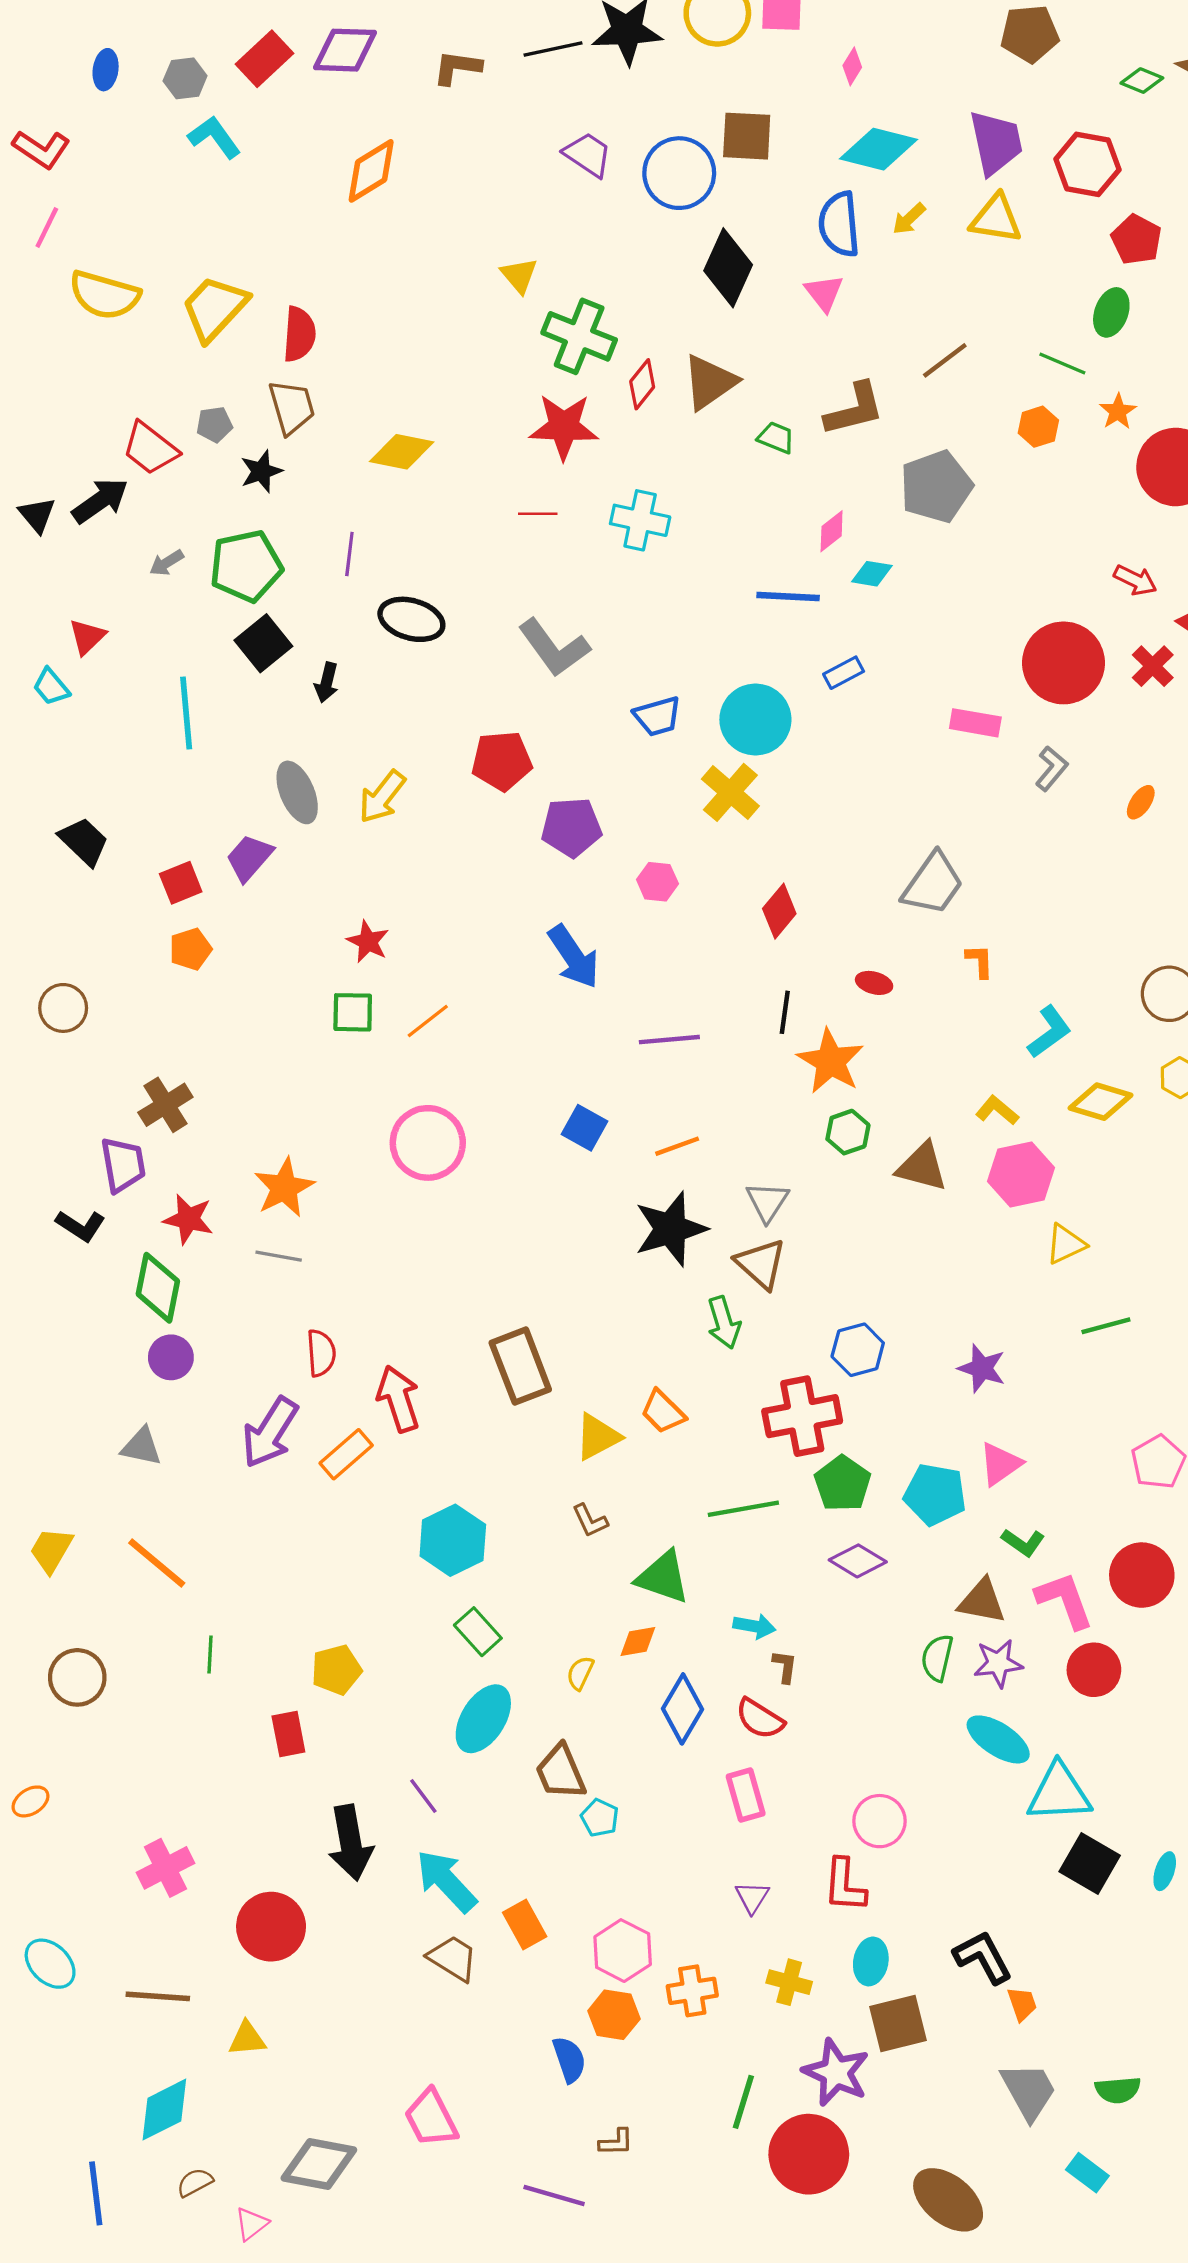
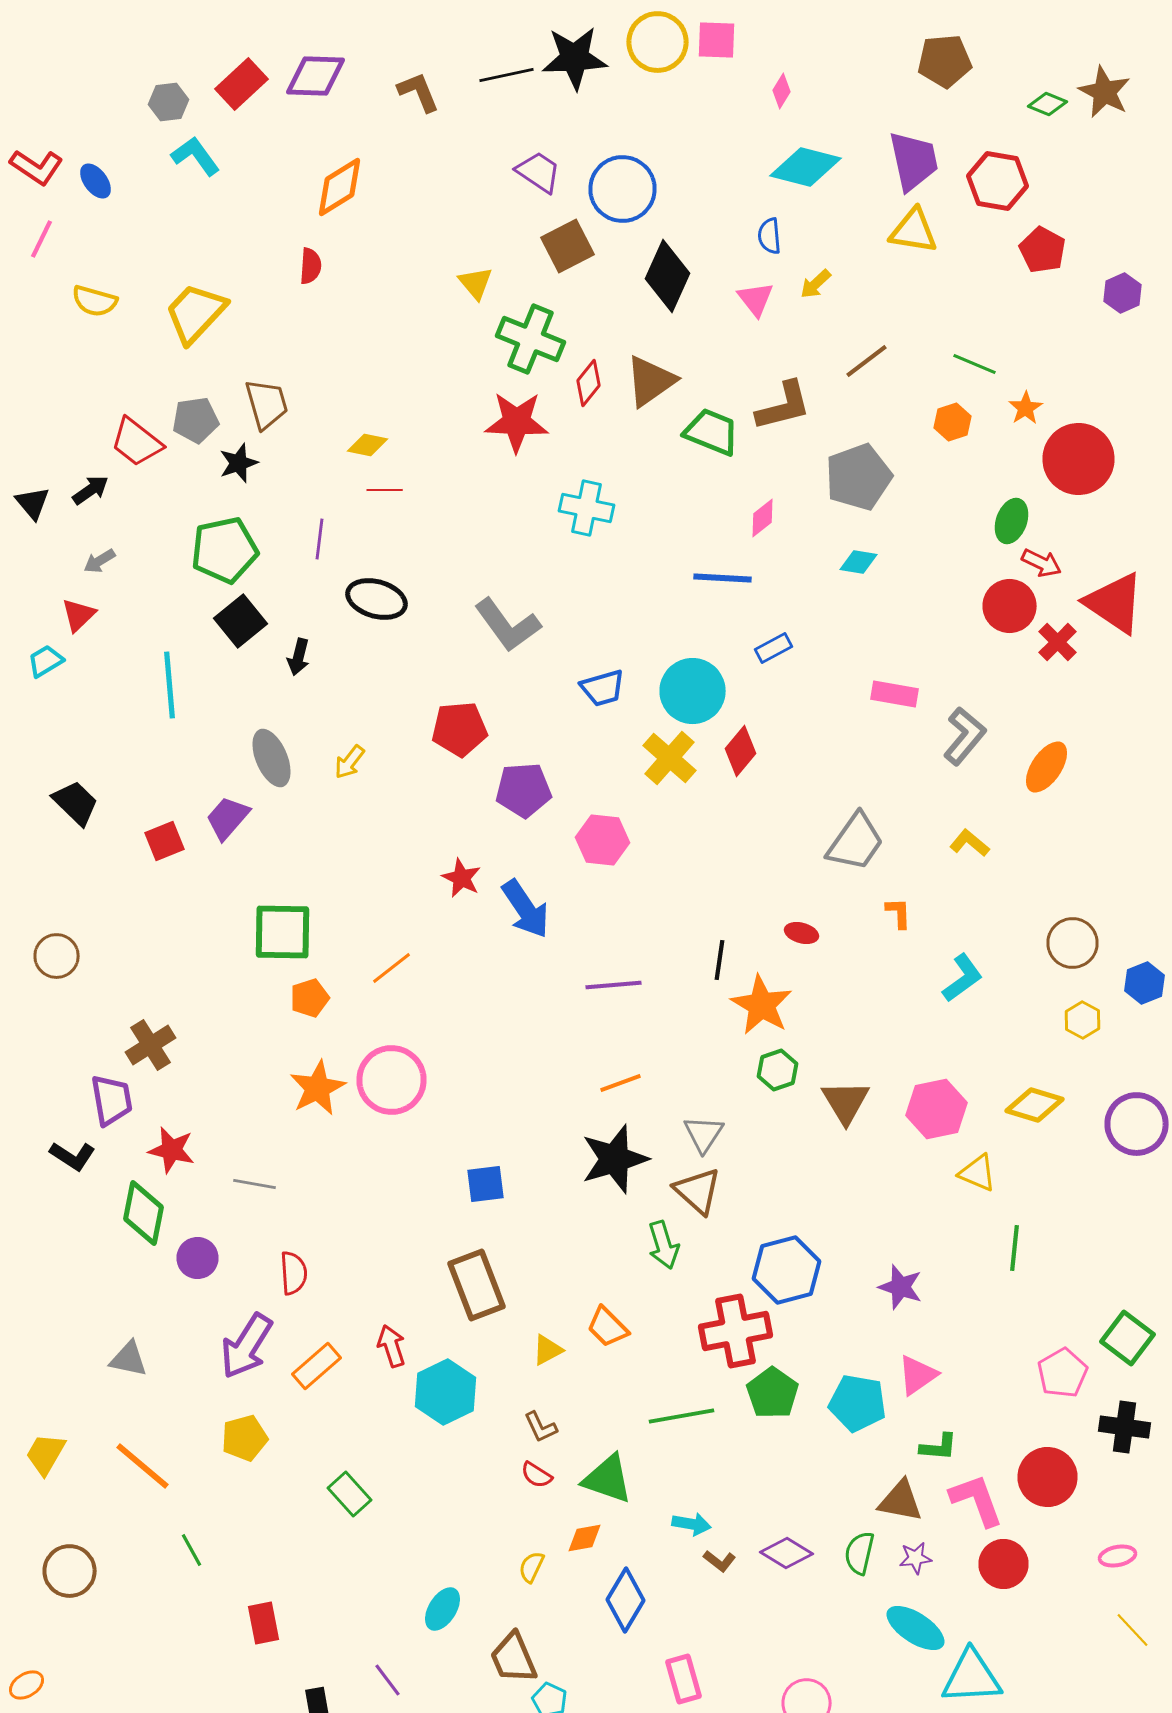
brown L-shape: (457, 67) -> (418, 92), turned 60
blue ellipse: (106, 70) -> (96, 181), moved, turned -45
brown square: (747, 136) -> (568, 246), moved, turned -30
yellow arrow: (909, 219) -> (816, 284), moved
blue semicircle: (839, 224) -> (770, 236), size x0.6
yellow semicircle: (104, 295) -> (94, 301), size x0.7
green ellipse: (1111, 312) -> (1012, 521), moved
red semicircle: (299, 334) -> (310, 266), moved, size x0.7
gray pentagon: (214, 425) -> (196, 420), size x1.4
green trapezoid: (776, 438) -> (712, 432), size x1.6
yellow diamond: (402, 452) -> (368, 445), size x0.7
black arrow: (100, 501) -> (90, 490), size x0.7
red line: (538, 514) -> (384, 490), moved
gray arrow: (167, 563) -> (100, 561), moved
cyan diamond: (872, 574) -> (858, 562), moved
red circle: (1063, 663) -> (1010, 606), moved, size x0.7
cyan trapezoid: (51, 687) -> (46, 661), turned 99
gray L-shape: (1051, 768) -> (964, 736), size x1.4
yellow arrow: (382, 797) -> (350, 762), size x0.7
orange ellipse: (1141, 802) -> (1046, 767), size x1.6
pink hexagon: (657, 882) -> (602, 840), size x1.4
red diamond: (779, 911) -> (740, 751), moved
red star: (368, 942) -> (462, 878), moved
orange pentagon: (190, 949) -> (310, 998), moved
green square: (353, 1012) -> (282, 932), moved, size x1.5
yellow diamond: (1100, 1102) -> (1034, 1105), moved
yellow L-shape: (997, 1110) -> (970, 843), moved
blue square: (585, 1128) -> (486, 1184), moved, turned -36
brown triangle: (922, 1167) -> (846, 1102), turned 44
orange star: (284, 1188) -> (318, 1088), moved
yellow triangle: (1066, 1244) -> (978, 1173), turned 48
green line: (1106, 1326) -> (1014, 1248), turned -69
blue hexagon: (858, 1350) -> (786, 1270), size x1.4
purple circle: (171, 1357) -> (198, 1258), moved
red arrow: (398, 1399) -> (392, 1346), moved, size x0.7
yellow triangle: (598, 1437) -> (548, 1350), size x0.7
cyan hexagon: (453, 1540) -> (446, 1392), moved
green L-shape: (1023, 1542) -> (938, 1447), turned -30
purple diamond: (858, 1561) -> (786, 1553), moved
green rectangle: (478, 1632) -> (350, 1494), moved
green line: (210, 1655) -> (192, 1550), turned -32
purple star: (998, 1663) -> (916, 1558), size x0.7
brown L-shape: (785, 1666) -> (720, 1561), turned 120
yellow pentagon: (336, 1670) -> (244, 1438), moved
cyan ellipse: (483, 1719) -> (442, 1609), size x0.7
red semicircle: (760, 1719) -> (536, 1475), moved, size x0.7

